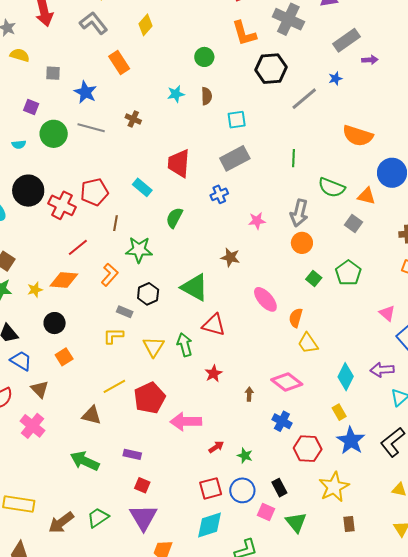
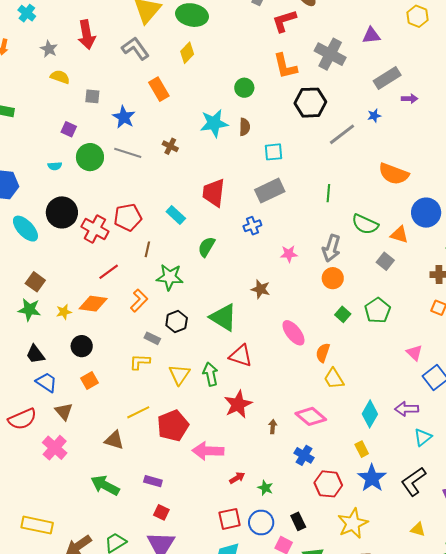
cyan star: (176, 94) -> (214, 123), size x1.6
red star: (214, 374) -> (238, 404), size x1.6

